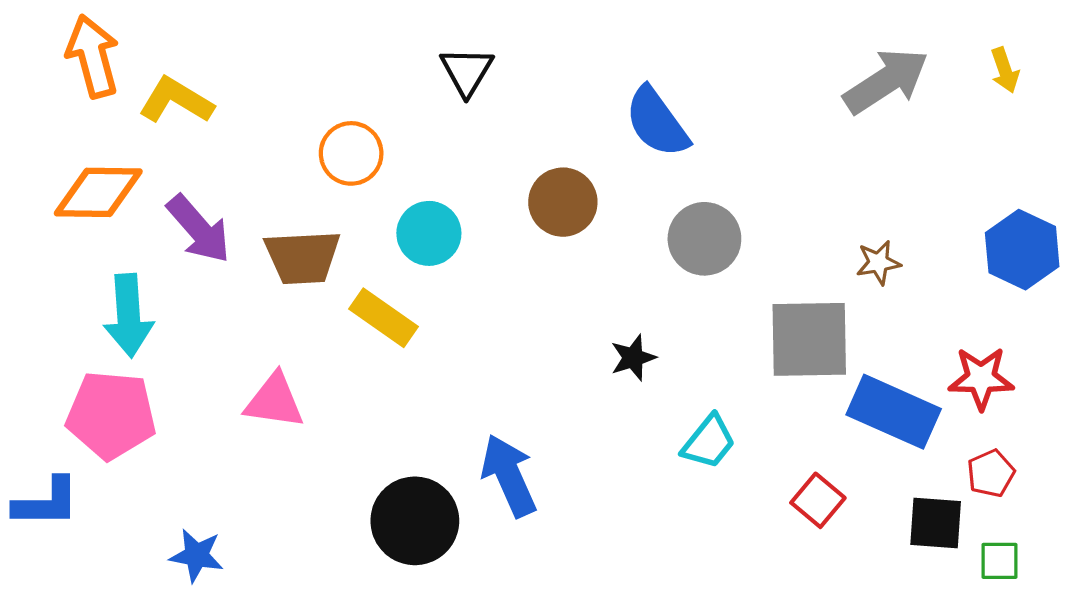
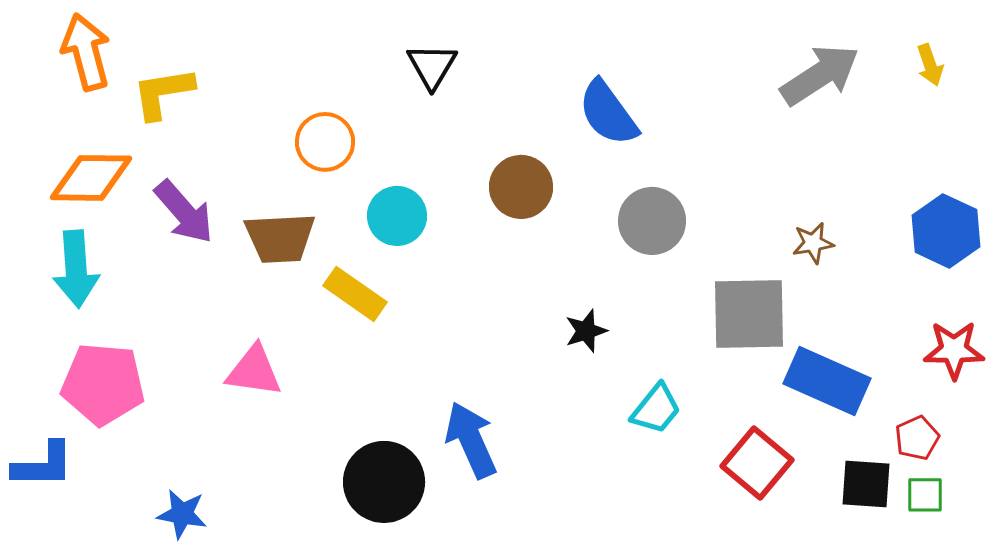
yellow L-shape: (176, 100) -> (163, 93), turned -40
cyan arrow: (128, 316) -> (76, 269), moved
red star: (981, 378) -> (954, 350), moved
red square: (818, 500) -> (757, 463), size x1.4
green square: (999, 561) -> (925, 495), moved

